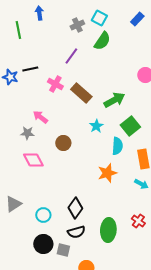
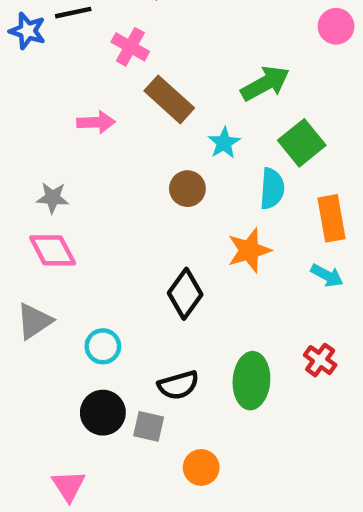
brown rectangle: (81, 93) -> (169, 99), moved
pink arrow: (40, 117) -> (96, 122), turned 140
gray star: (27, 133) -> (53, 198), moved
brown circle: (63, 143) -> (187, 189), moved
pink diamond: (33, 160) -> (53, 250), moved
black diamond: (75, 208) -> (185, 294), moved

